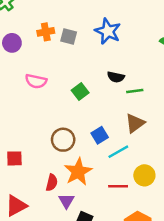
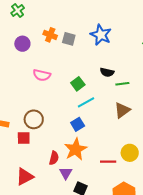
orange cross: (46, 32) -> (50, 35), turned 32
blue square: (100, 135) -> (78, 124), moved
brown circle: (63, 140) -> (34, 119), moved
cyan line: (118, 152) -> (86, 102), moved

